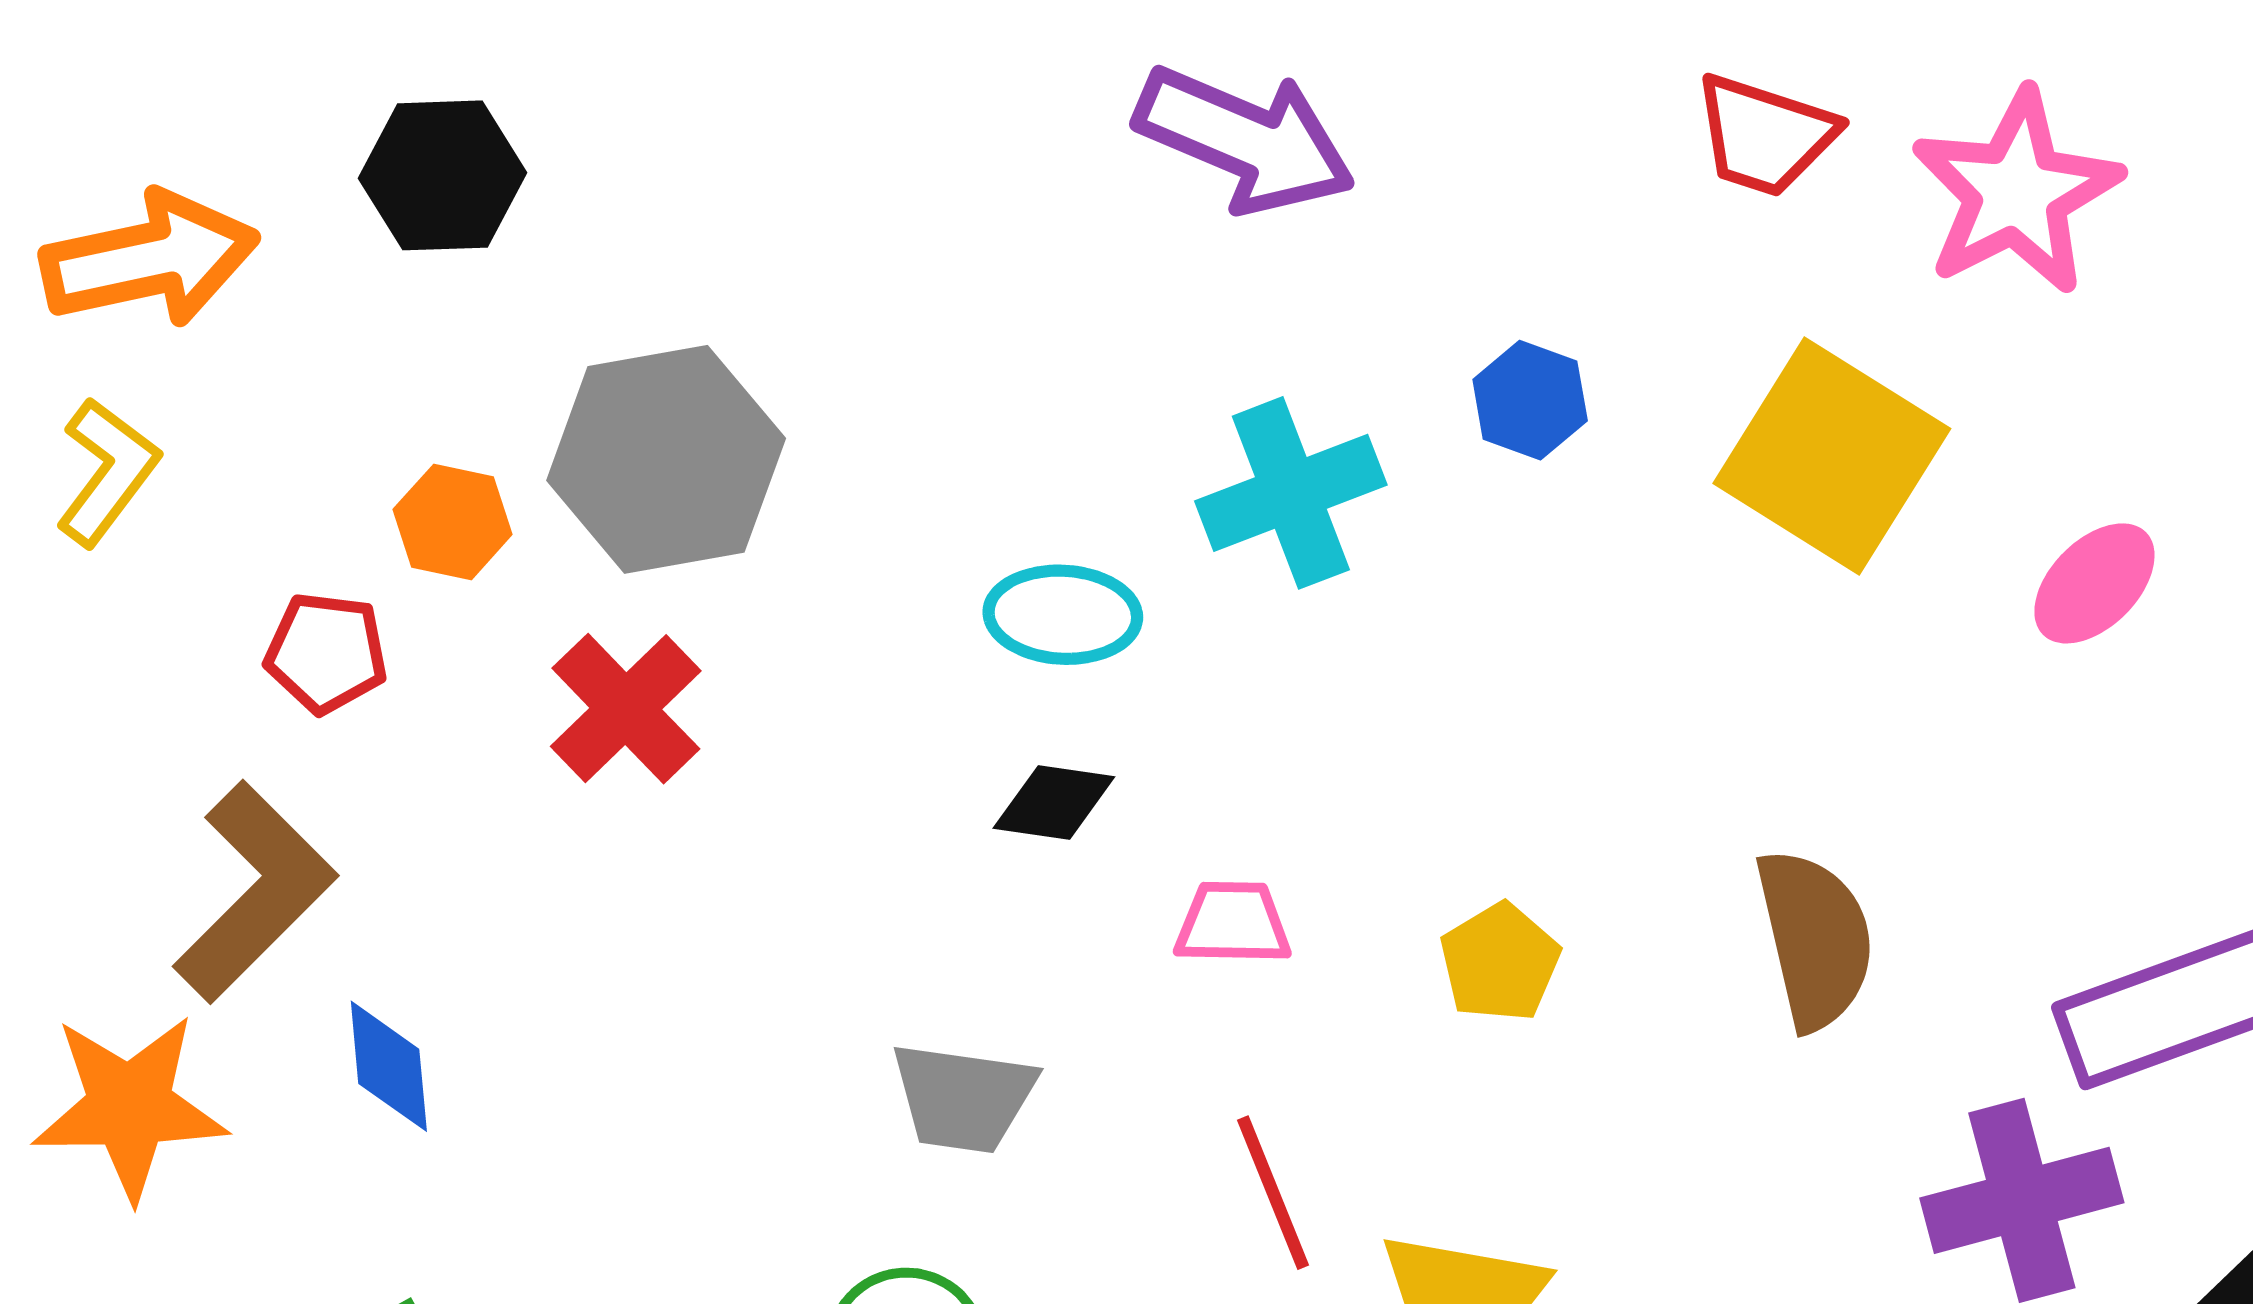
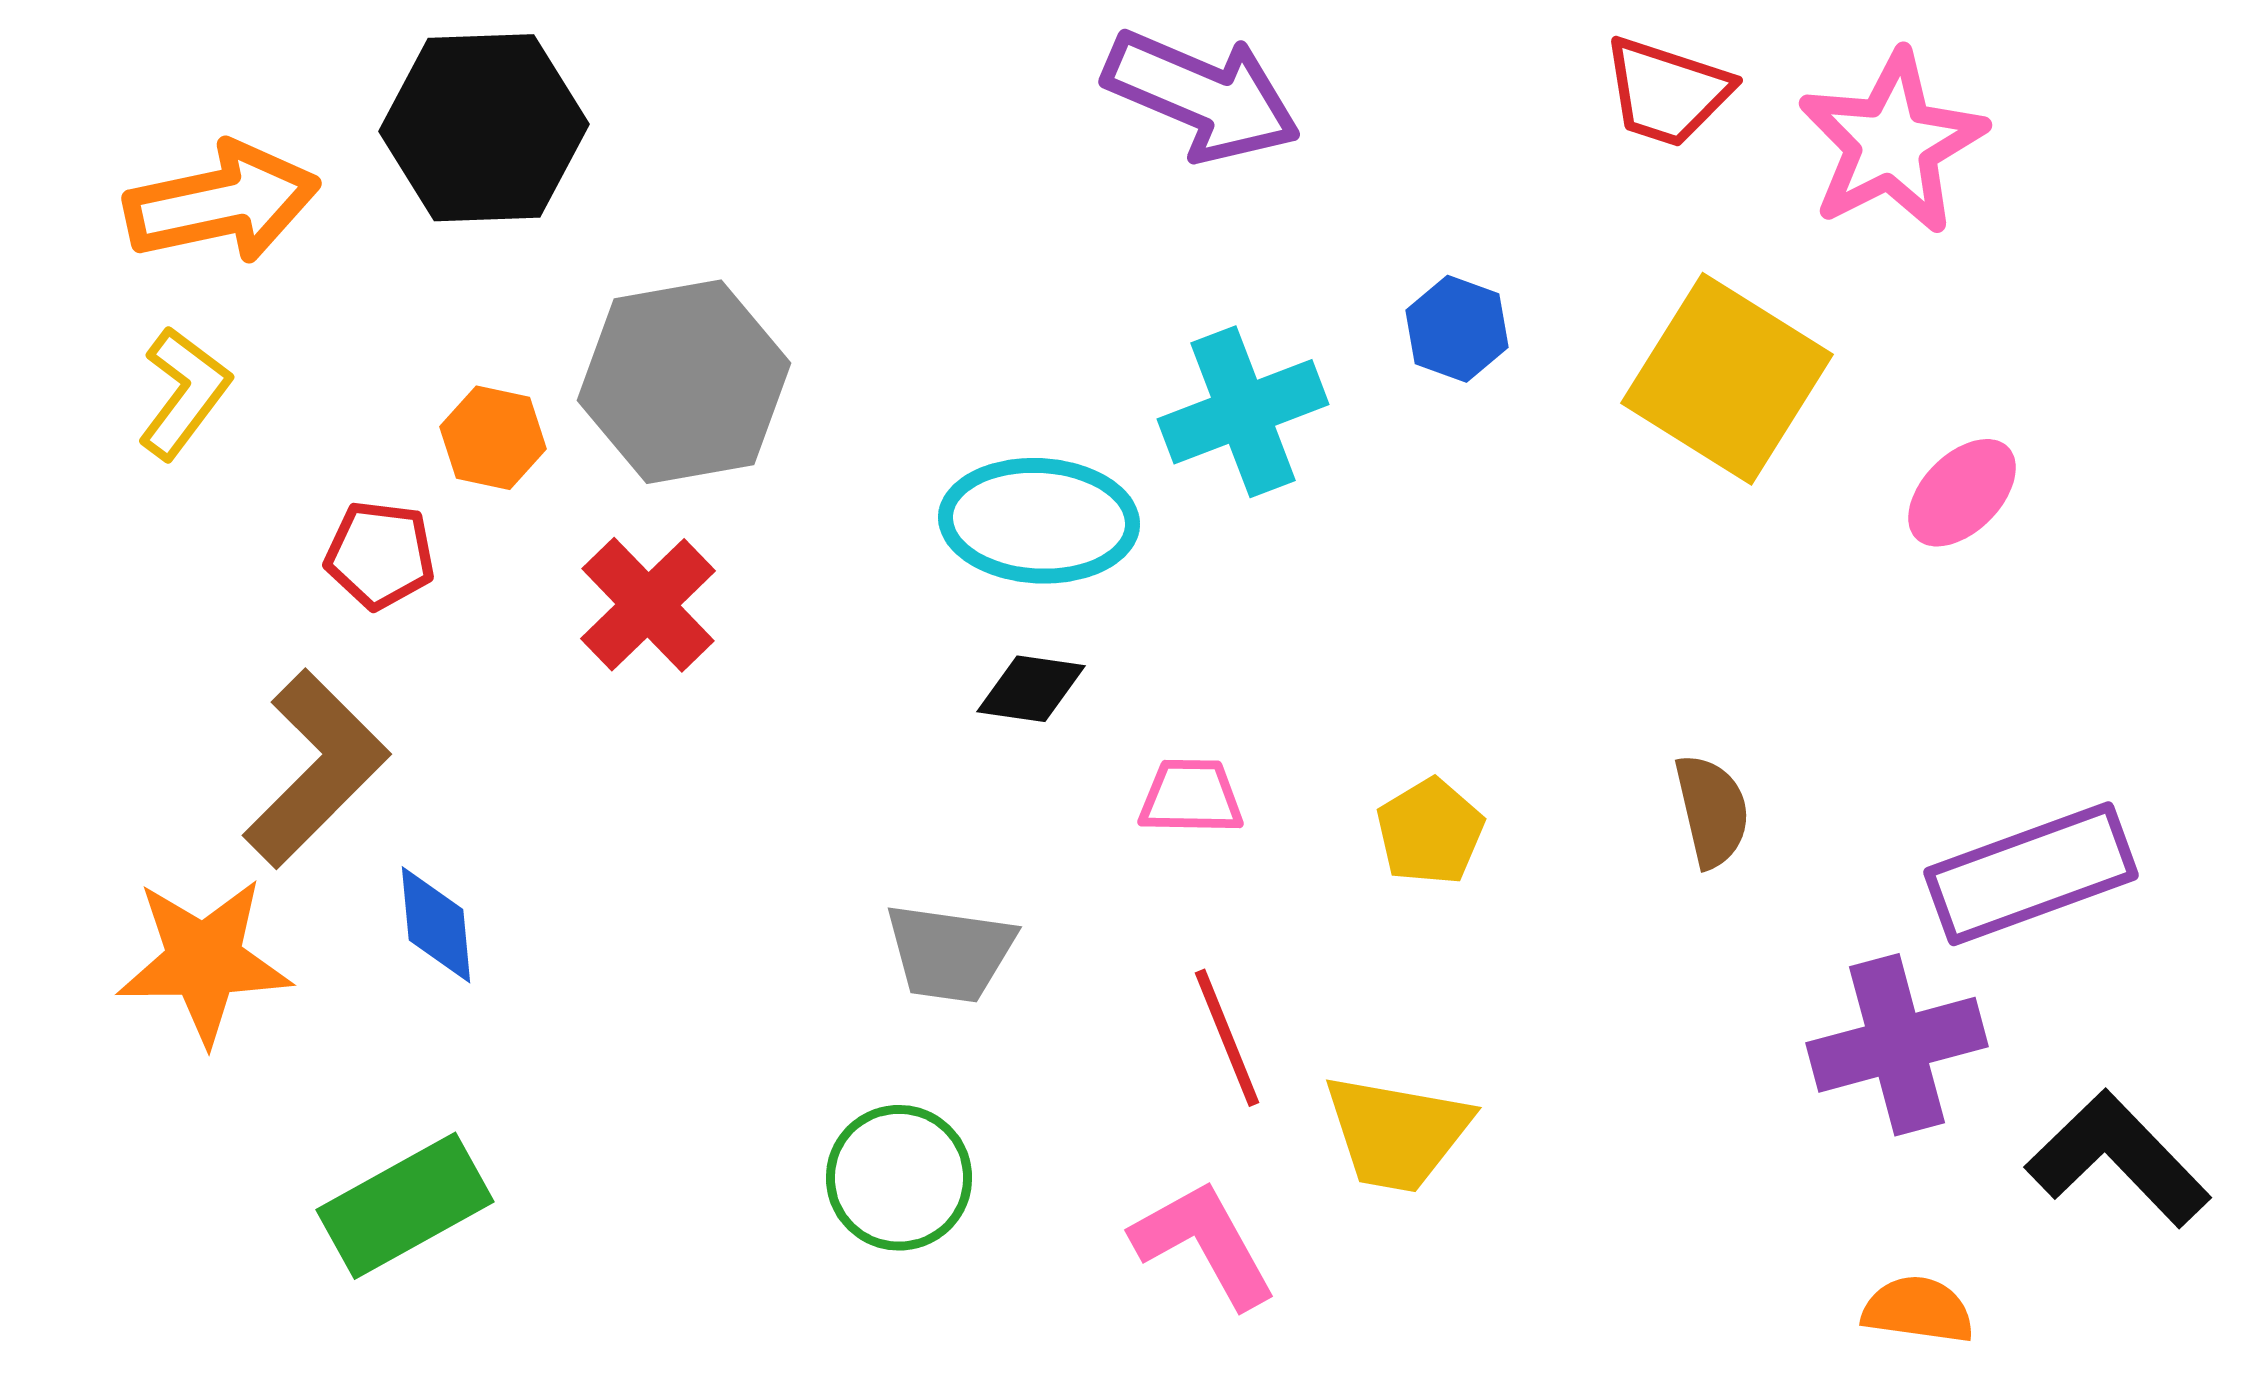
black hexagon: (443, 175) -> (484, 128), size x1.4
cyan ellipse: (1063, 615) -> (1039, 521), size x1.4
brown semicircle: (1815, 939) -> (1712, 811), size x0.7

